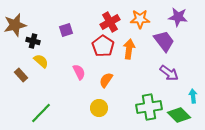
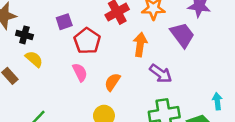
red pentagon: (103, 46) -> (87, 41), moved
purple arrow: (169, 73) -> (161, 73), moved

